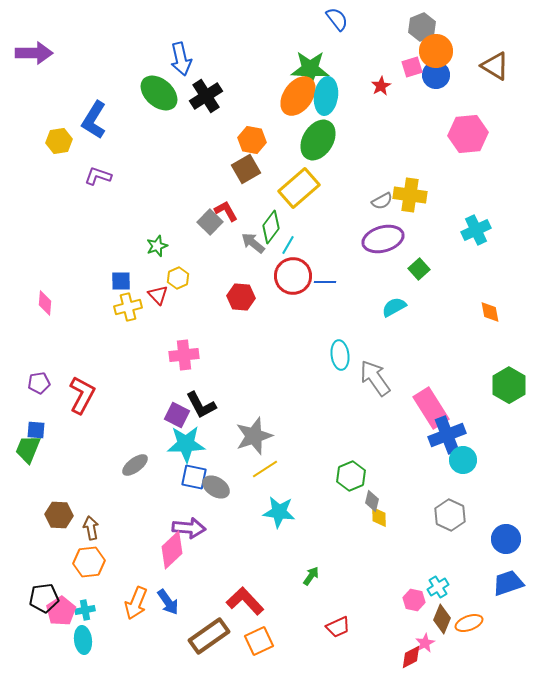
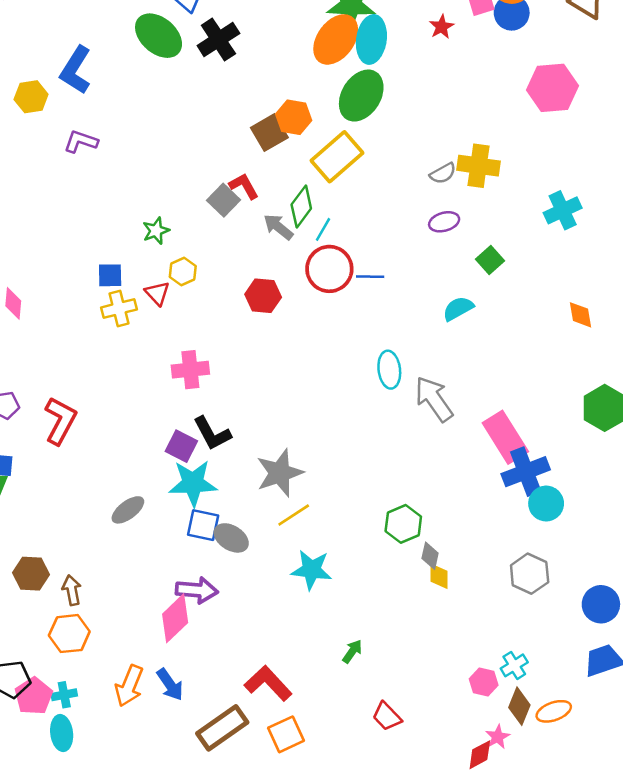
orange hexagon: (252, 140) -> (294, 117), moved
purple ellipse: (383, 239) -> (444, 222), size x0.6
red trapezoid: (338, 627) -> (387, 716), turned 70

